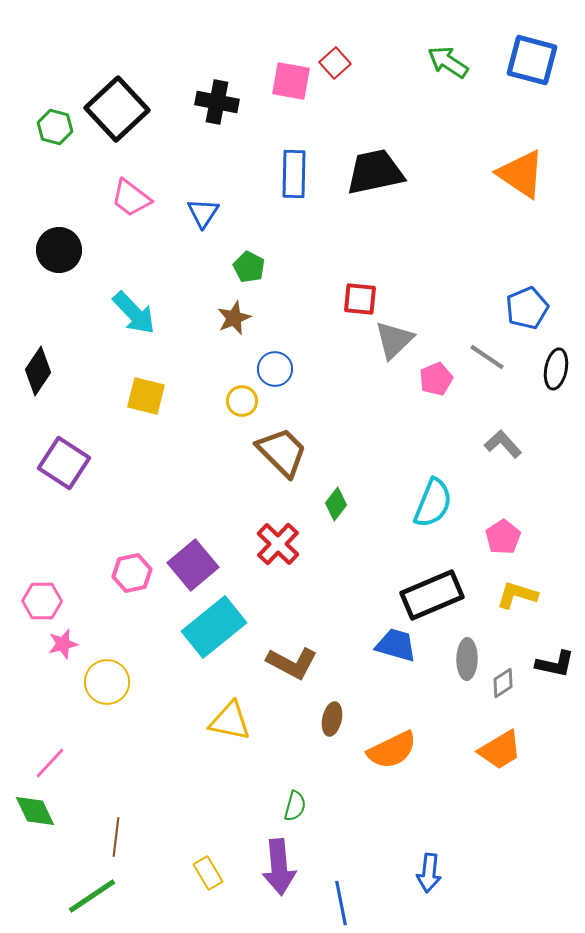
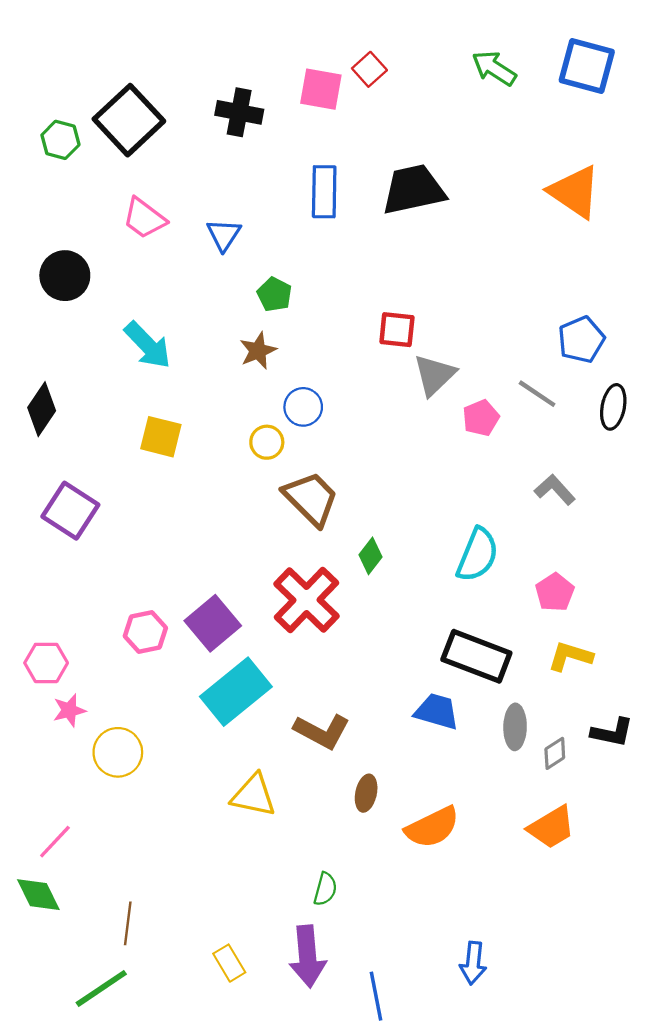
red cross: (278, 544) -> (307, 600), size x1.4
black rectangle: (432, 595) -> (476, 656), turned 44

